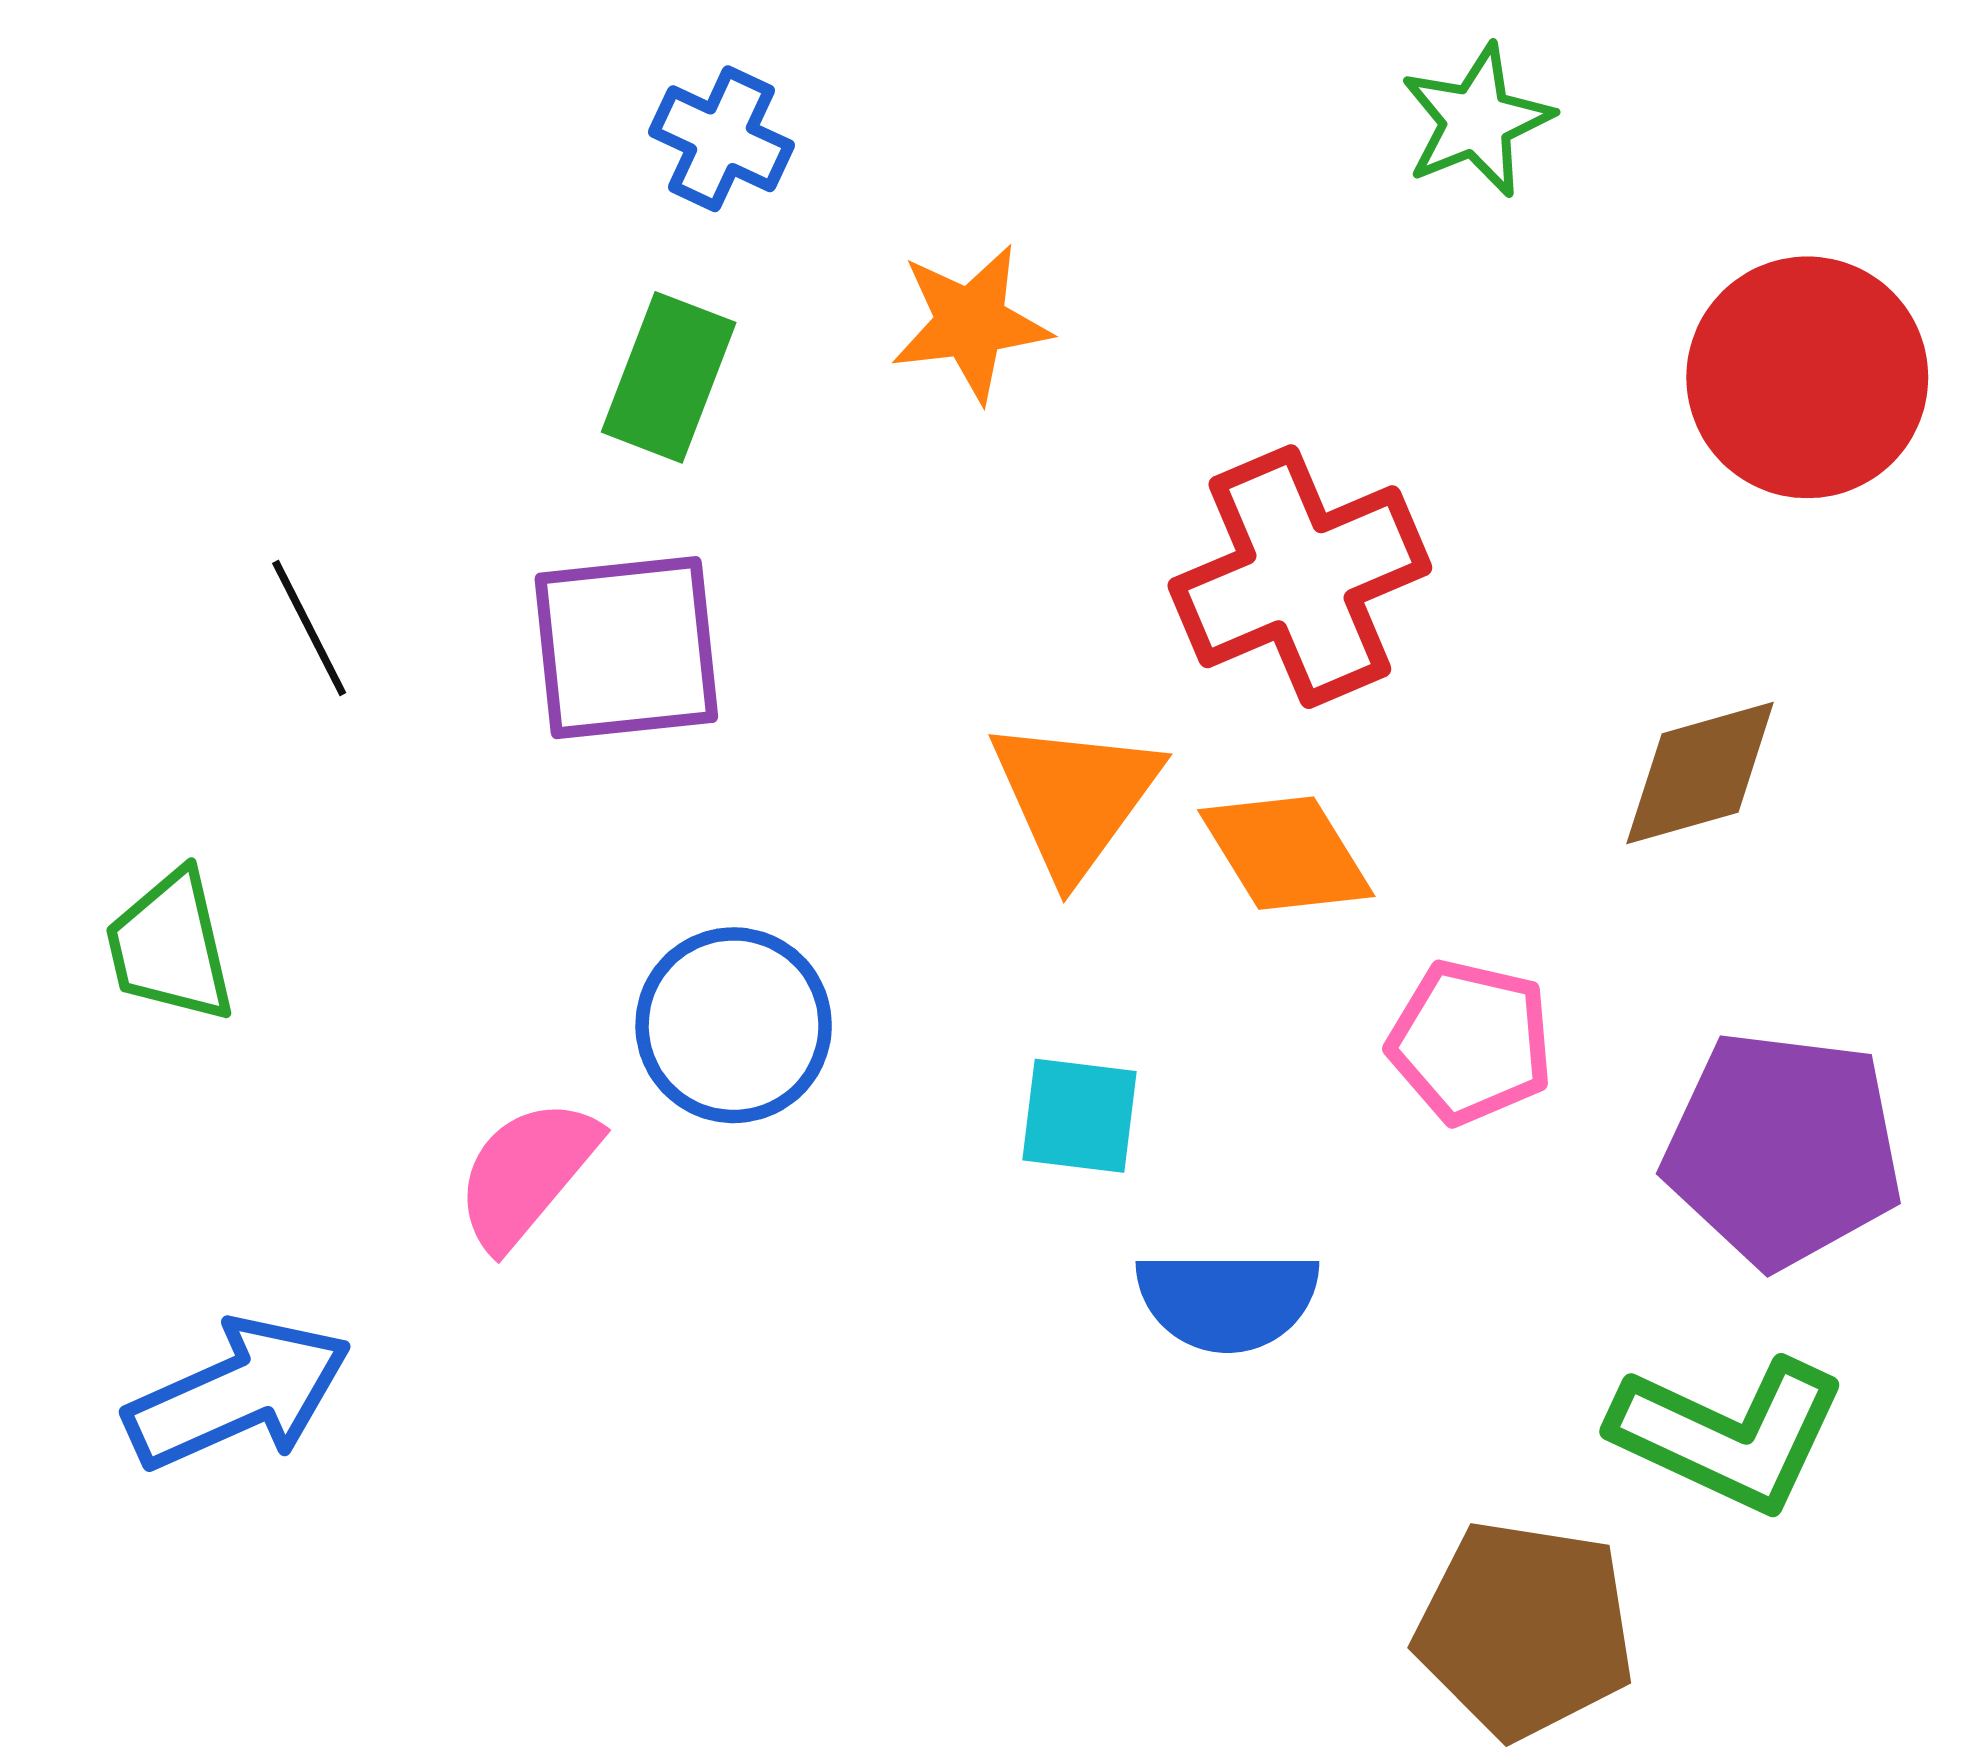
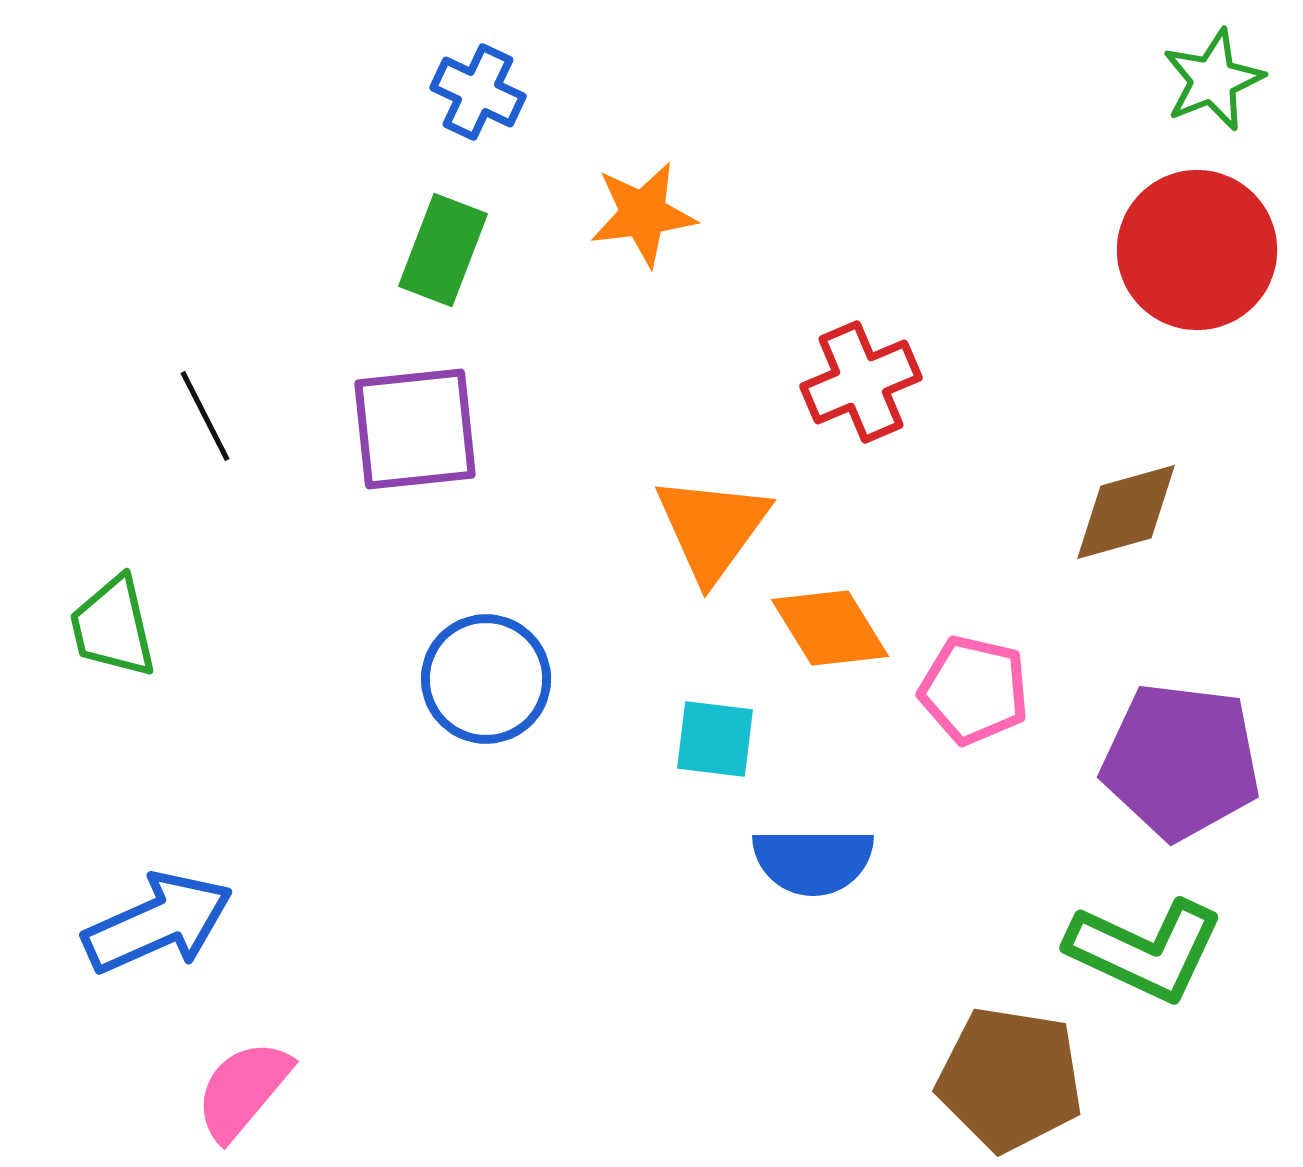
green star: (1477, 121) -> (1213, 80), moved
red cross: (1300, 577) -> (861, 382), size x0.7
orange diamond: (1286, 853) -> (830, 628), moved
pink semicircle: (527, 1173) -> (243, 1090), moved

